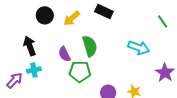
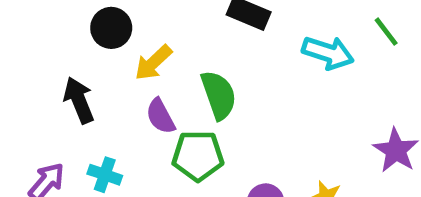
yellow arrow: (72, 18) -> (153, 63), moved
cyan arrow: (139, 48) -> (328, 53), moved
cyan cross: (34, 70) -> (105, 175), moved, turned 32

